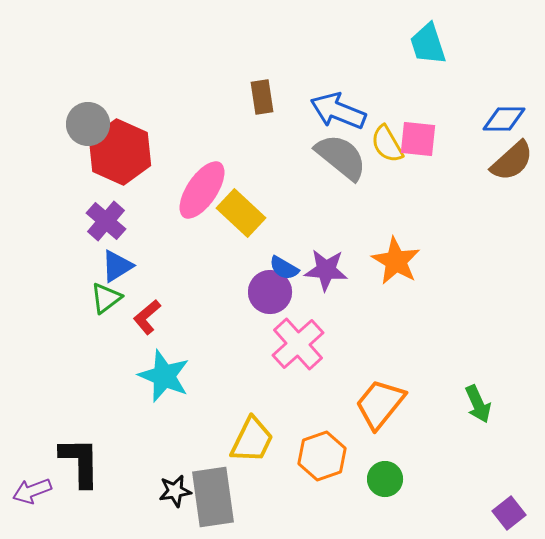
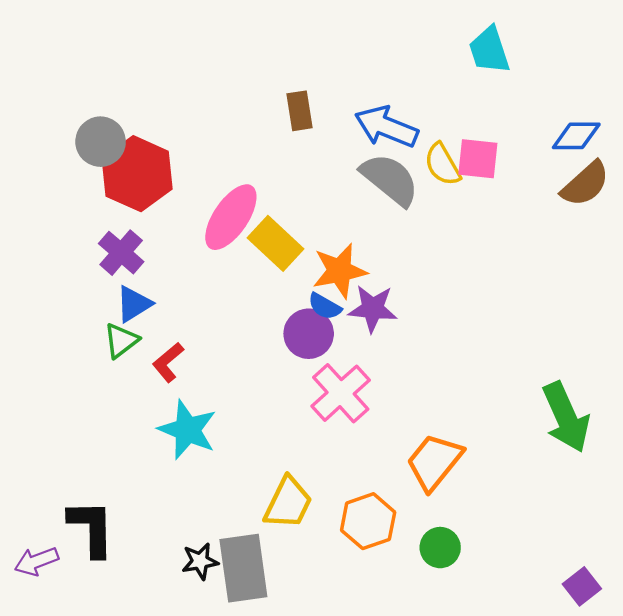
orange star: (396, 261) -> (340, 271), moved, turned 30
green arrow: (478, 404) -> (566, 417), moved, size x1.6

